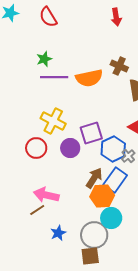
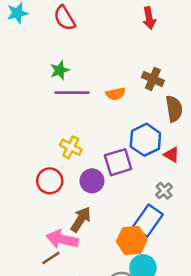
orange semicircle: (89, 78) -> (116, 94), size x0.6
yellow cross: (53, 121) -> (71, 147), size x0.7
blue hexagon: (113, 149) -> (145, 140), moved
brown arrow: (94, 178) -> (81, 219), moved

